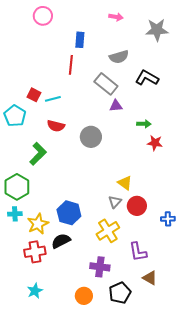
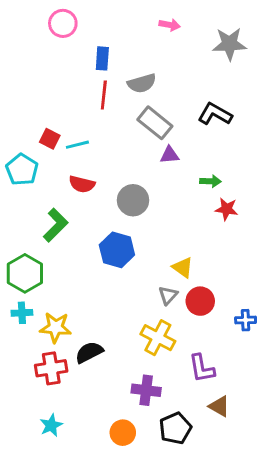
blue rectangle: (80, 40) -> (102, 58), moved
gray semicircle: (119, 57) -> (142, 83), moved
blue hexagon: (69, 213) -> (117, 250), moved
yellow star: (38, 224) -> (56, 327), turned 30
yellow cross: (108, 231) -> (158, 338), turned -30

